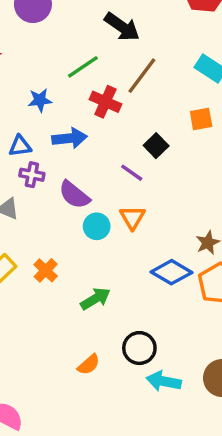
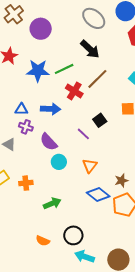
blue star: (40, 100) -> (38, 71), moved, size x1.6
orange triangle: (132, 217) -> (90, 166), moved
orange cross: (46, 270) -> (26, 183), turned 32
orange semicircle: (89, 365) -> (43, 241), turned 56

